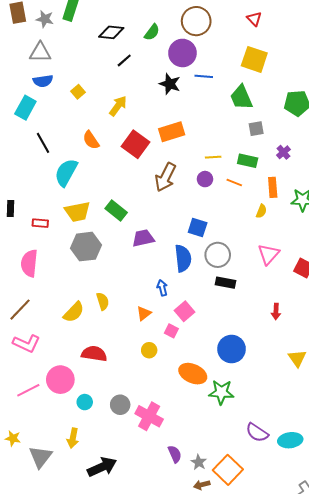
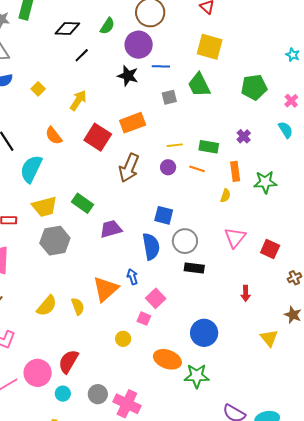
gray square: (256, 129) -> (169, 97), moved
yellow semicircle: (103, 301) -> (78, 306), moved
orange triangle: (144, 313) -> (106, 289), moved, size x1.8
red semicircle: (94, 354) -> (68, 361), moved, turned -65

